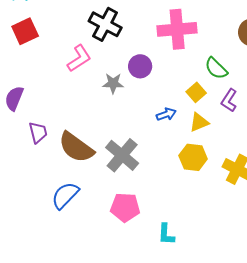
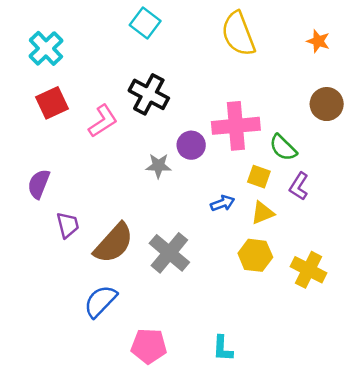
pink cross: (177, 29) -> (236, 126), moved
pink L-shape: (79, 58) -> (103, 121), moved
yellow square: (196, 92) -> (259, 177), turned -30
brown semicircle: (76, 147) -> (114, 243), turned -84
pink pentagon: (125, 207) -> (149, 346), moved

